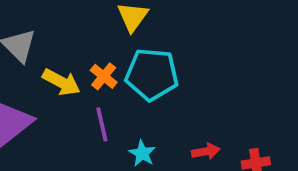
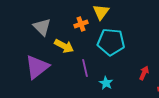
orange cross: (104, 76) -> (81, 24), moved, turned 32
red arrow: (206, 151) -> (144, 73), moved, turned -56

